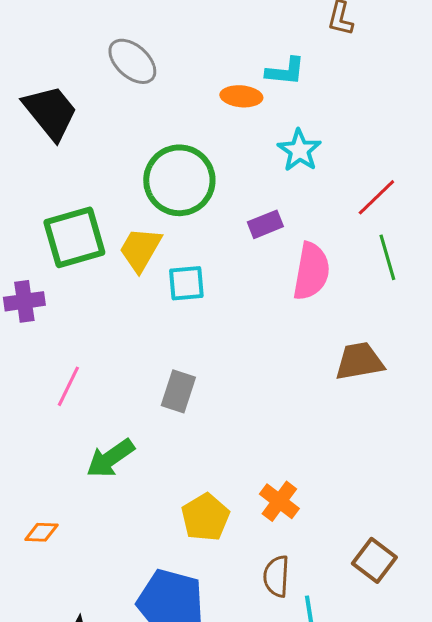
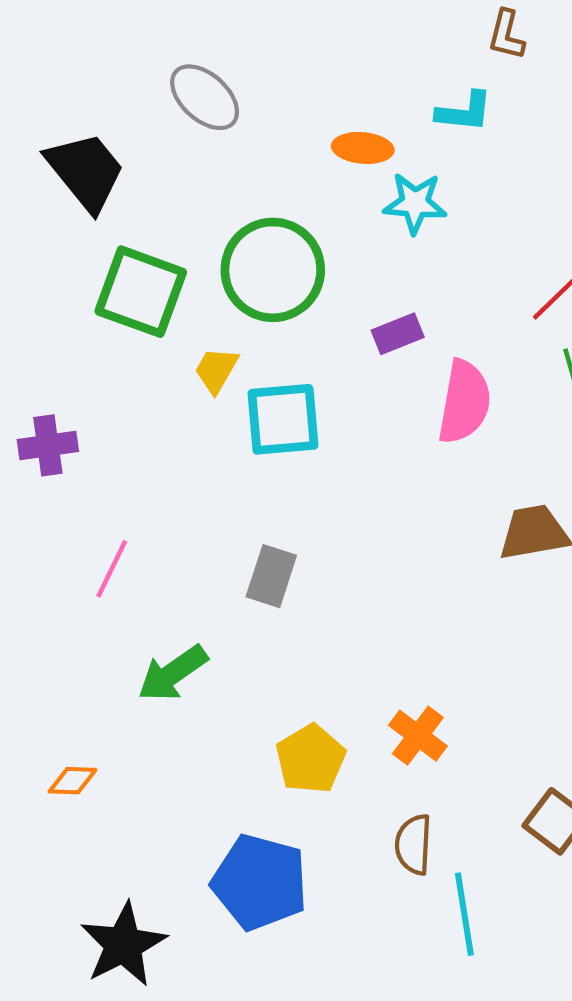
cyan L-shape: (285, 71) -> (464, 112), moved
cyan star: (299, 150) -> (415, 203), moved, turned -30
green square: (74, 237) -> (141, 292), moved, turned 36
yellow trapezoid: (140, 249) -> (216, 370), size x0.7
cyan square: (186, 283) -> (283, 419), size x1.4

